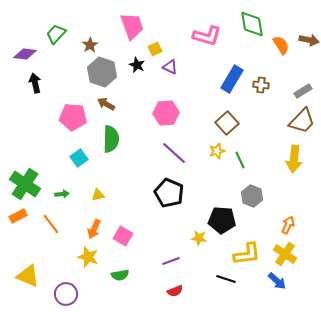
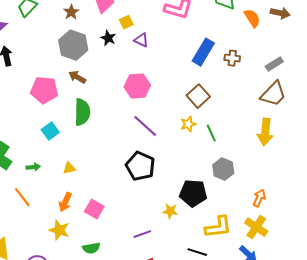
brown star: (90, 45) -> (71, 12), moved

